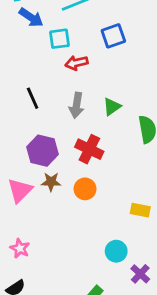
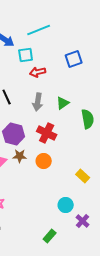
blue square: (113, 36) -> (74, 59), moved
yellow rectangle: (140, 210) -> (83, 176), turned 32

